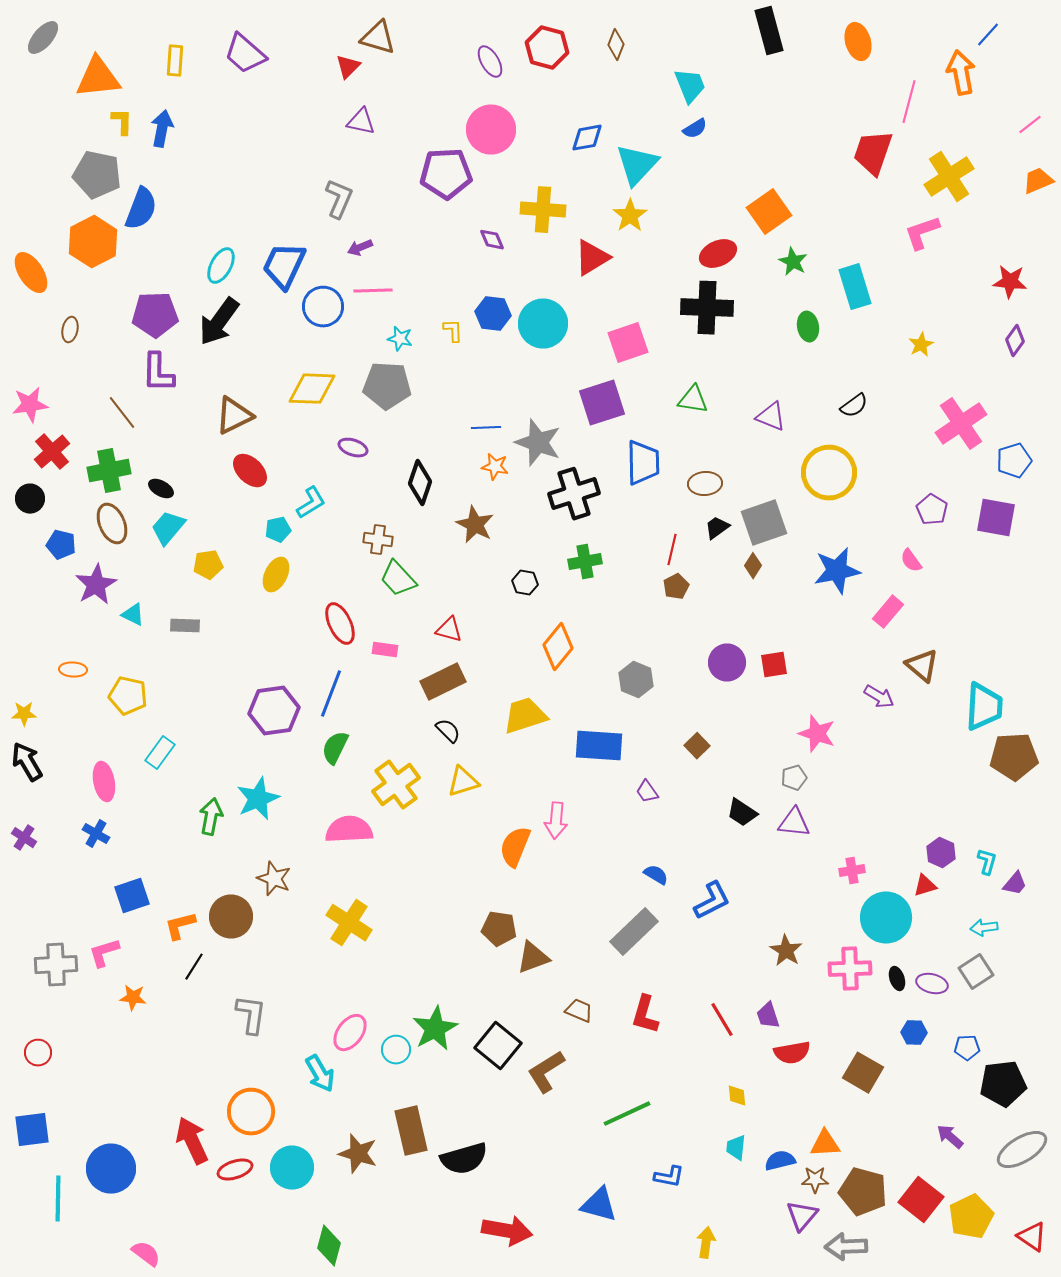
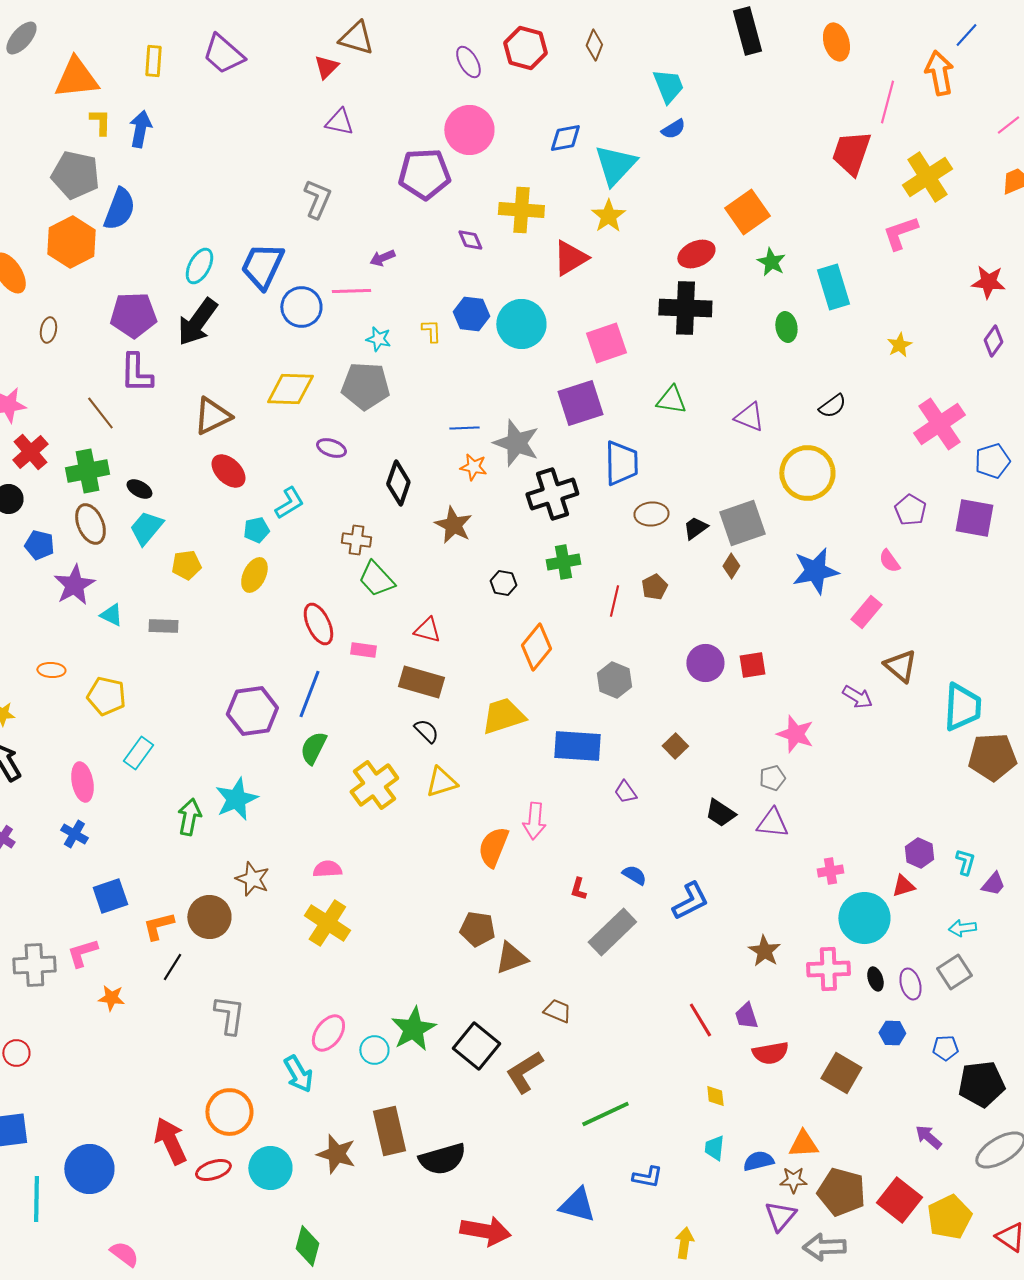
purple arrow: (360, 248) -> (382, 258), moved
brown ellipse: (705, 484) -> (651, 514), moved
red line: (672, 550) -> (614, 601), moved
brown rectangle: (443, 682) -> (421, 682), turned 42
pink semicircle: (349, 830) -> (327, 869), moved, size x0.6
purple ellipse: (932, 984) -> (910, 984), turned 60
red L-shape: (645, 1015) -> (578, 889), moved, size x0.6

